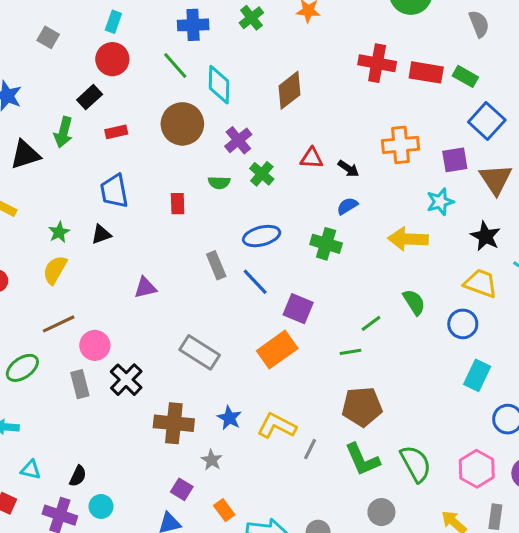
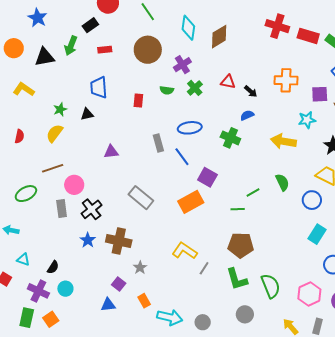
cyan diamond: (219, 85) -> (188, 28), moved
blue star: (229, 418) -> (88, 240), moved

